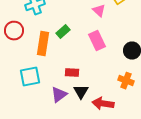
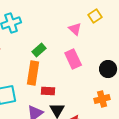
orange rectangle: (43, 44) -> (33, 73), moved
orange cross: (126, 81) -> (102, 99), turned -35

